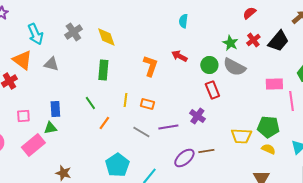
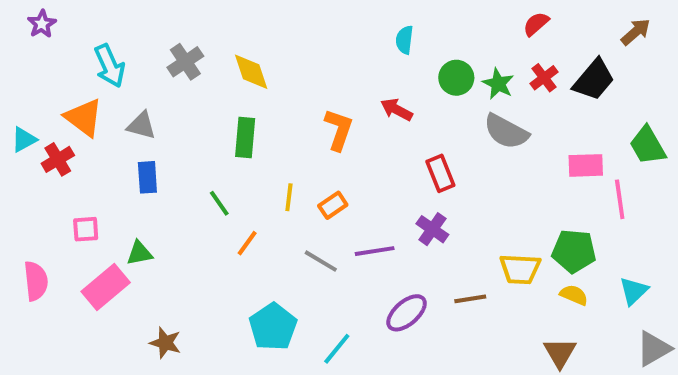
green circle: (209, 65) -> (456, 78), moved
red rectangle: (212, 90) -> (440, 173), moved
orange rectangle: (147, 104) -> (333, 205), turned -48
blue rectangle: (55, 109) -> (147, 177), moved
brown line: (206, 151) -> (470, 299), moved

